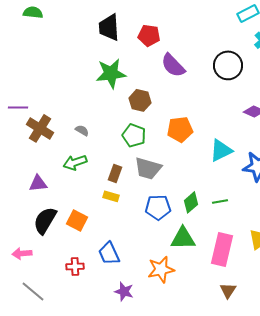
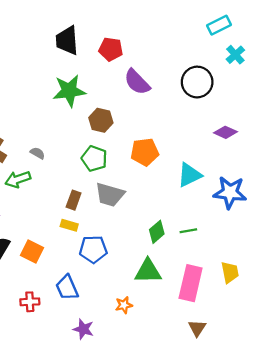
green arrow: (75, 162) -> (18, 179), moved
blue pentagon: (158, 207) -> (93, 249), moved
orange star: (161, 269) -> (124, 305), size x0.6

